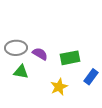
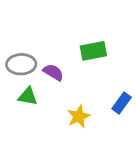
green rectangle: (70, 58) -> (93, 51), moved

